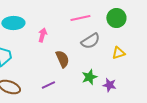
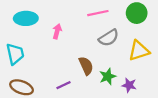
yellow triangle: (118, 53) -> (139, 51), size x1.5
brown semicircle: (62, 59) -> (86, 66), moved

